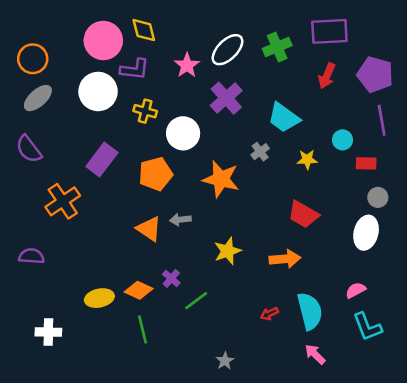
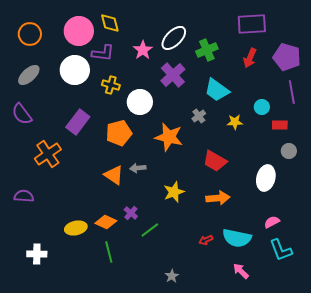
green cross: (277, 47) -> (207, 50), moved
orange circle: (33, 59) -> (30, 34), moved
red trapezoid: (303, 214) -> (215, 161), moved
white ellipse: (366, 233) -> (266, 178), moved
cyan semicircle: (310, 311) -> (237, 238), turned 116

